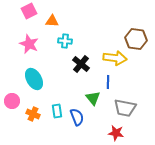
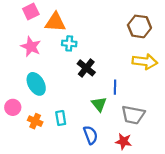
orange triangle: (52, 21) -> (55, 22), size x1.5
brown hexagon: (136, 39) -> (139, 26), moved
yellow arrow: (115, 58) -> (145, 62), moved
blue semicircle: (77, 117) -> (90, 135), moved

